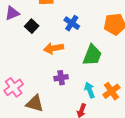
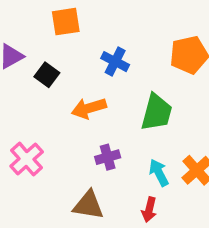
pink cross: (14, 87) -> (27, 159), moved
brown triangle: (35, 103) -> (88, 205), moved

